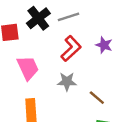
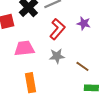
pink trapezoid: (28, 68) -> (24, 48), turned -65

